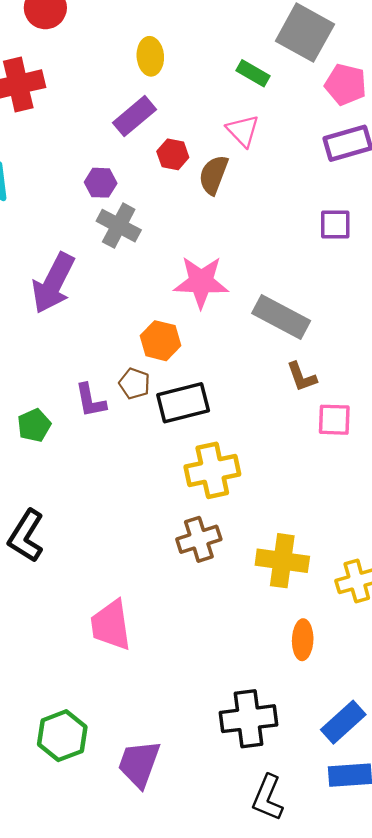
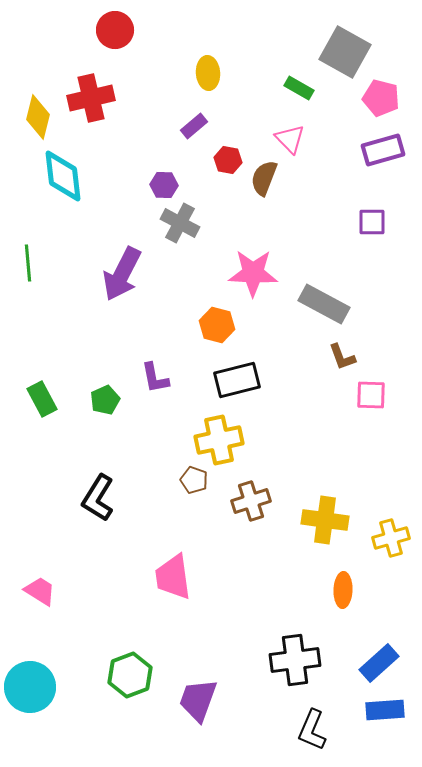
purple rectangle: (134, 116) -> (194, 126), size x0.7
brown pentagon: (134, 384) -> (194, 480), moved
yellow cross: (212, 470) -> (219, 440), moved

